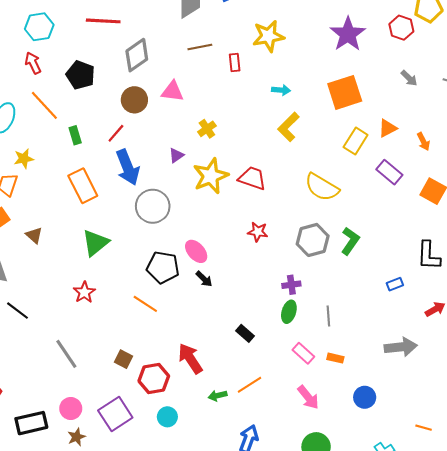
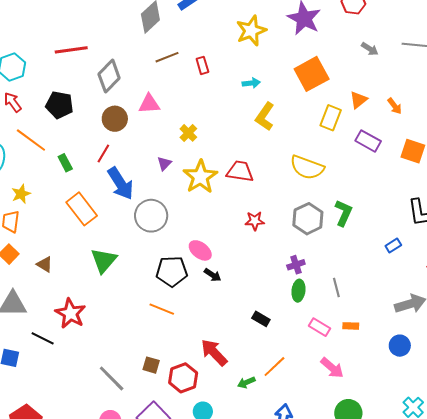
yellow star: (268, 36) -> (251, 31), moved
red star: (84, 292) -> (70, 313), moved, size x1.4
gray line: (66, 354) -> (112, 378), moved
blue circle: (365, 397) -> (400, 346), moved

